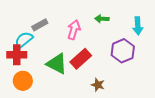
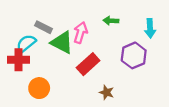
gray rectangle: (40, 25) -> (43, 27), turned 56
green triangle: (57, 64) -> (62, 42), moved
orange circle: (23, 81) -> (39, 88), moved

